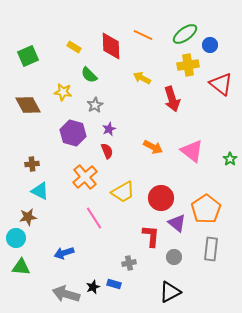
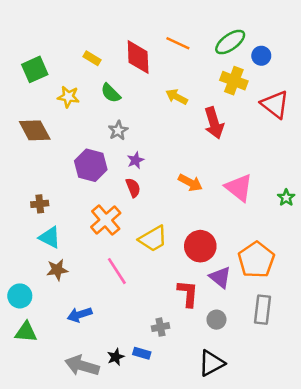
yellow cross: (188, 65) -> (234, 81), turned 30
yellow star: (63, 92) -> (68, 97), moved
brown star: (28, 217) -> (57, 270), moved

